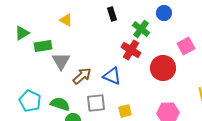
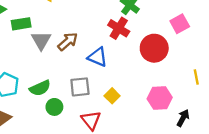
brown arrow: (82, 76) -> (68, 42), moved
green semicircle: (60, 104) -> (40, 88), turned 138
yellow square: (125, 111) -> (112, 96), turned -32

